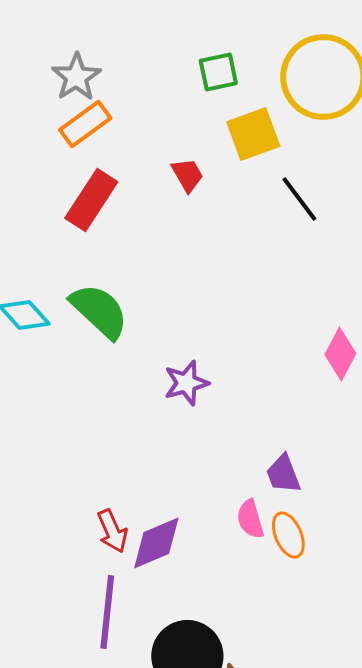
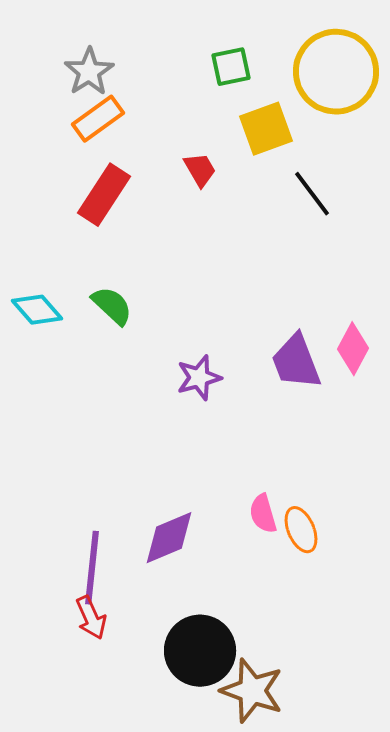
green semicircle: (99, 311) -> (112, 306), size x0.7
purple trapezoid: (283, 474) -> (296, 362), moved, size x1.4
red arrow: (112, 531) -> (91, 618), moved
purple line: (107, 612) -> (92, 568), moved

